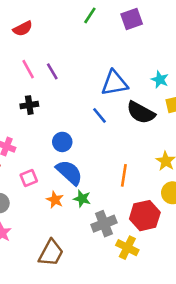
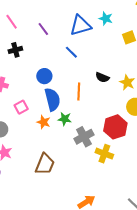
purple line: (52, 71) -> (43, 29), moved
cyan star: (160, 80) -> (106, 19), moved
black semicircle: (141, 113) -> (102, 77), moved, size x0.6
blue semicircle: (69, 172) -> (52, 99), turned 40
orange line: (124, 175) -> (79, 91), moved

